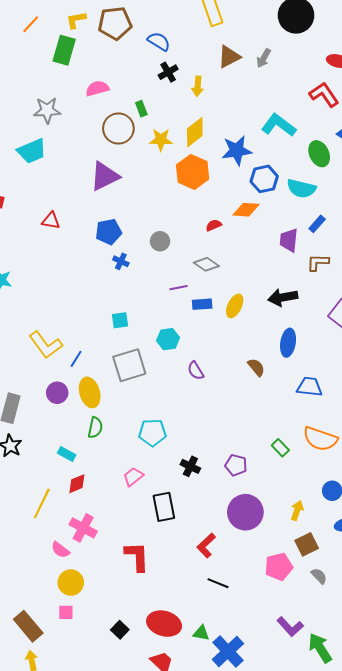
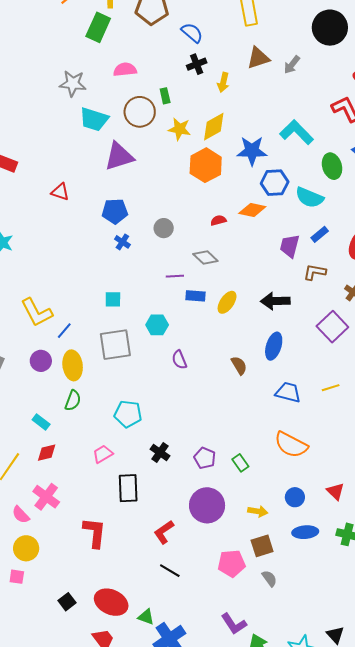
cyan trapezoid: (32, 151) -> (94, 119), moved, turned 32
green rectangle: (280, 448) -> (240, 463), moved
yellow arrow: (297, 511) -> (258, 511), turned 72

